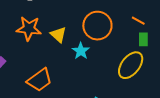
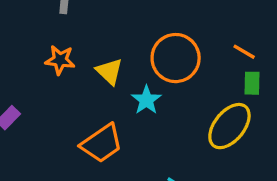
orange star: (29, 29) -> (60, 60), size x0.7
orange trapezoid: (40, 80) -> (102, 143), moved

